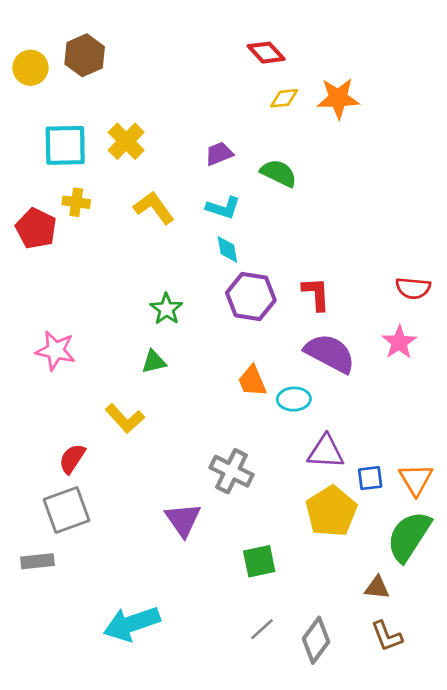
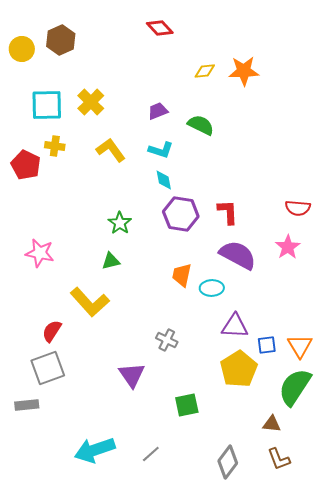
red diamond: (266, 53) -> (160, 28), moved
orange trapezoid: (252, 381) -> (182, 275), turned 35
yellow L-shape: (125, 418) -> (90, 302), size x1.4
gray cross: (231, 471) -> (167, 340), size x0.7
gray line: (262, 629) -> (151, 454), moved

